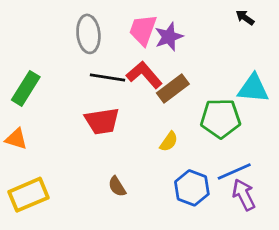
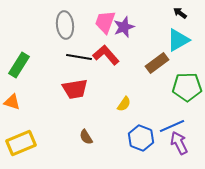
brown rectangle: (173, 88) -> (157, 63), moved
cyan triangle: (253, 88) -> (178, 40), moved, turned -35
green pentagon: (221, 118) -> (187, 87), moved

